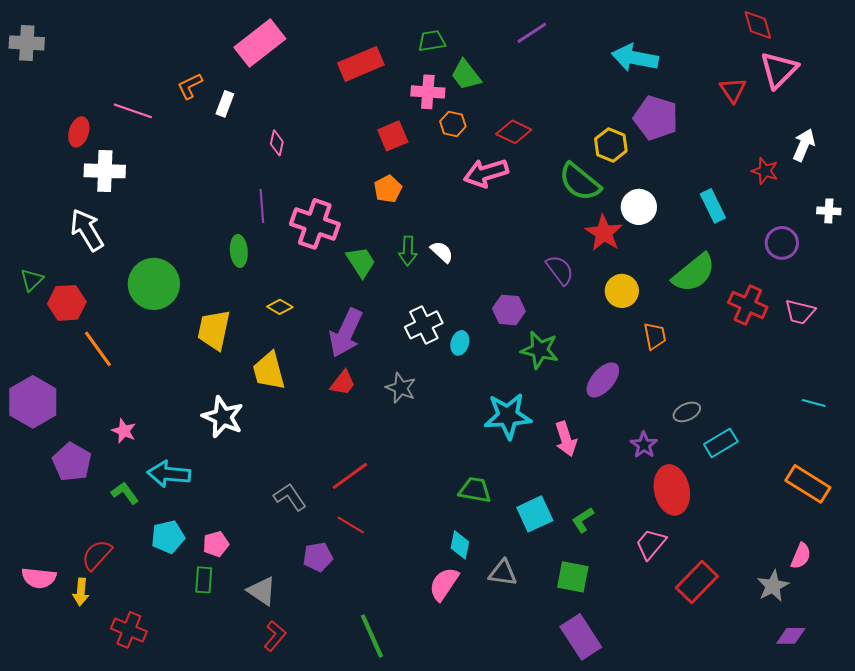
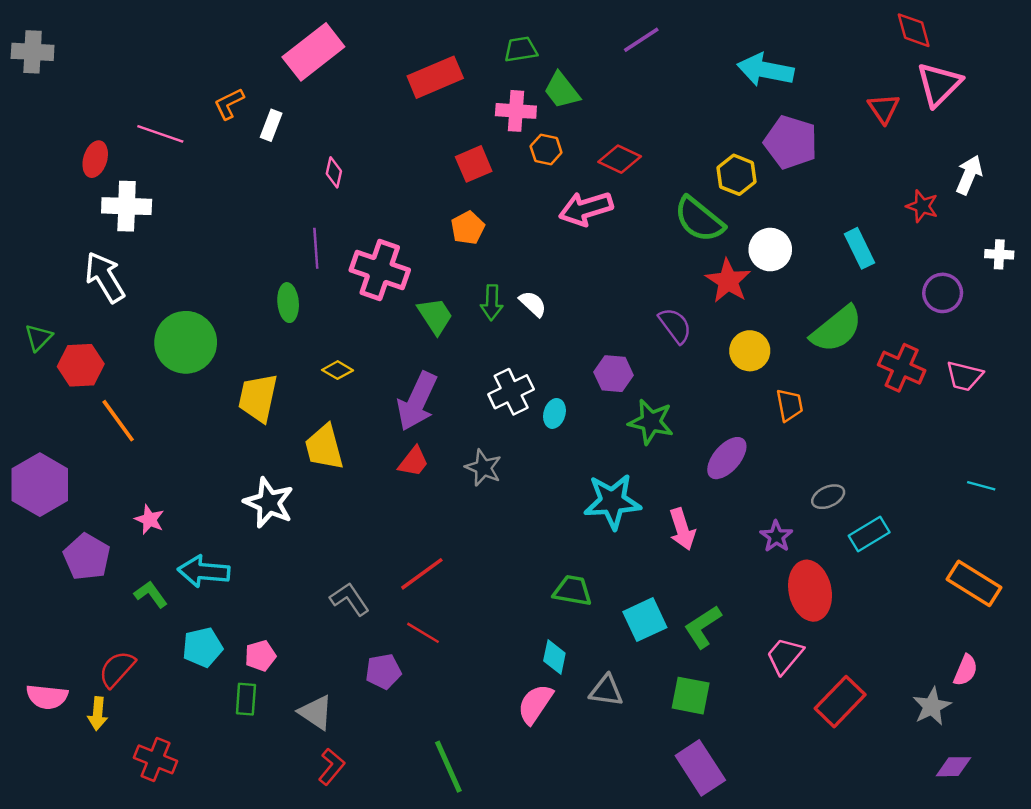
green L-shape: (583, 520) -> (703, 627), size x1.4

